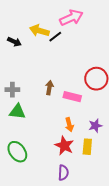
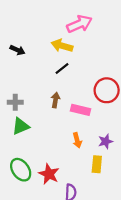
yellow arrow: (39, 31) -> (62, 46), moved
black line: (55, 37) -> (62, 69), moved
green triangle: (17, 112) -> (21, 126), turned -30
red star: (64, 146) -> (49, 174), moved

